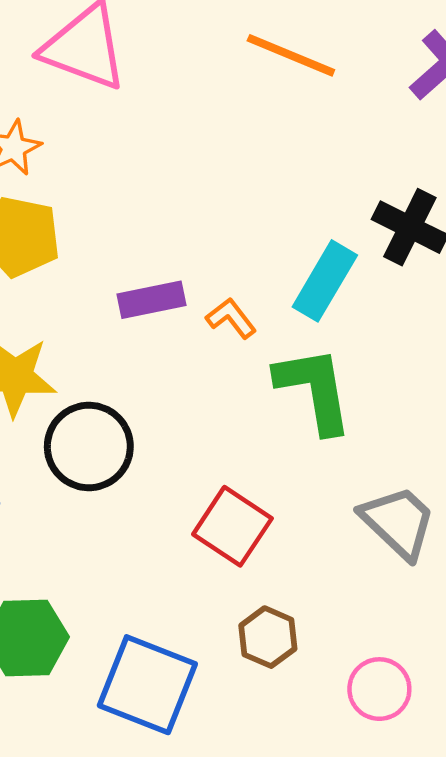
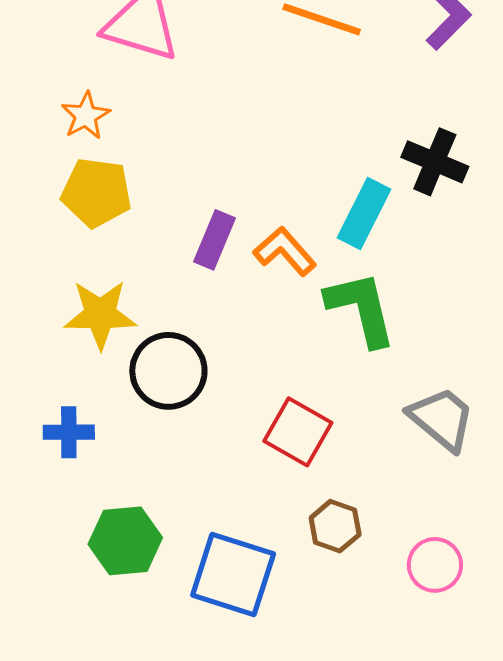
purple rectangle: (152, 300) -> (215, 240), turned -52
orange L-shape: (231, 318) -> (285, 251), size x1.4

